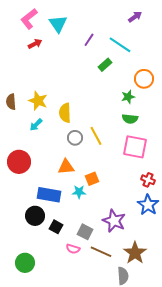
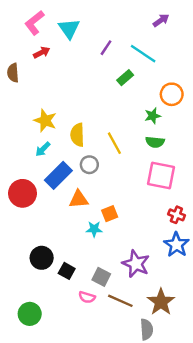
brown semicircle: (11, 102) -> (13, 73), moved
yellow line: (96, 136) -> (114, 143), moved
blue rectangle: (49, 195) -> (58, 175), moved, turned -55

